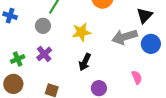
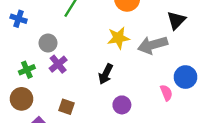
gray circle: (43, 26) -> (48, 43), moved
yellow star: (81, 32) -> (118, 38), moved
blue circle: (151, 44) -> (185, 77), moved

